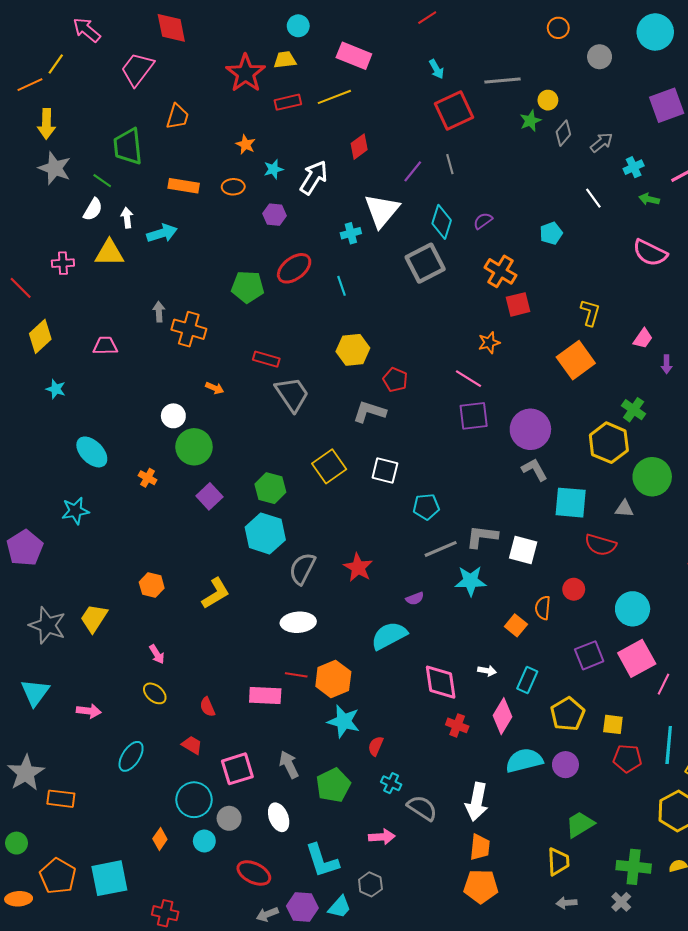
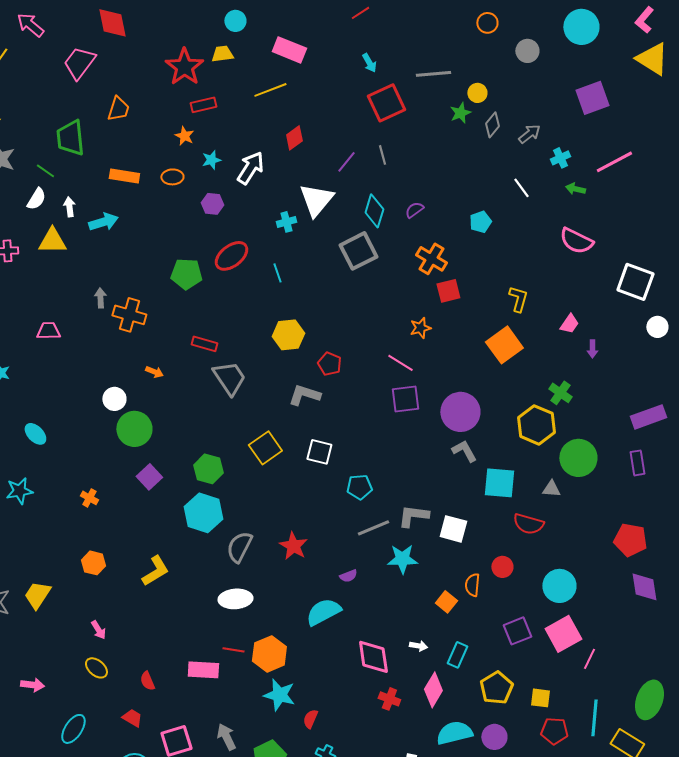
red rectangle: (288, 102) -> (203, 105), moved
cyan ellipse: (92, 452) -> (35, 434), size x0.7
orange cross: (148, 478) -> (89, 498), moved

